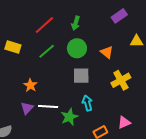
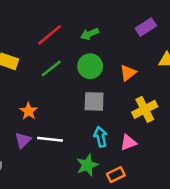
green arrow: (76, 23) -> (90, 34), turned 48
orange triangle: (107, 52) -> (128, 73), turned 40
green star: (69, 117) -> (87, 165), moved
pink triangle: (124, 123) -> (128, 142), moved

